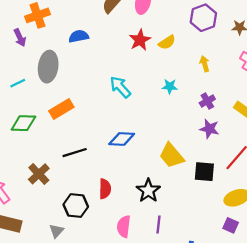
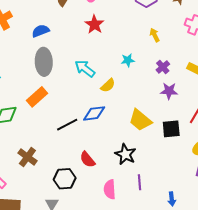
yellow semicircle: (167, 42) -> (108, 85), moved
gray ellipse: (48, 67) -> (44, 62), moved
black line: (75, 153) -> (67, 125), moved
red semicircle: (105, 189) -> (87, 160), turned 150

